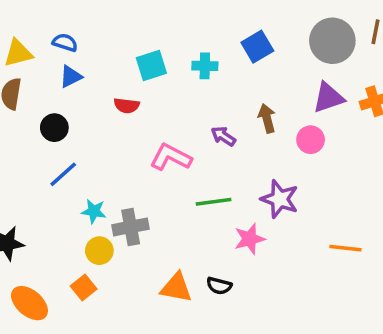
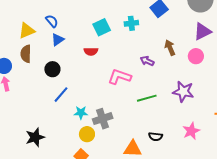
blue semicircle: (65, 42) -> (52, 21), turned 40
pink star: (250, 239) -> (191, 131), moved
black semicircle: (219, 286) -> (156, 137), moved

